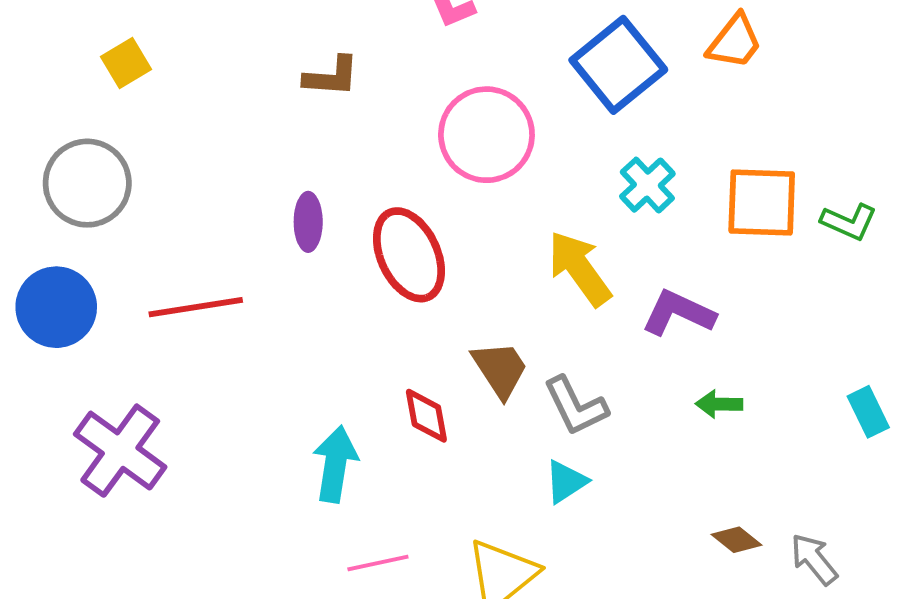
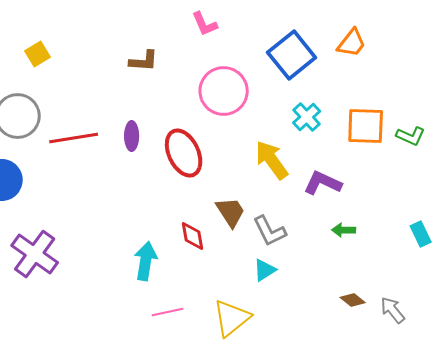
red line: (196, 307) -> (74, 138), moved

